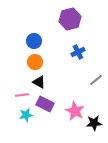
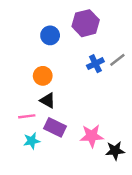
blue circle: (34, 41) -> (50, 35), moved
gray line: (96, 80) -> (117, 60), moved
pink star: (75, 111) -> (92, 136), turned -30

